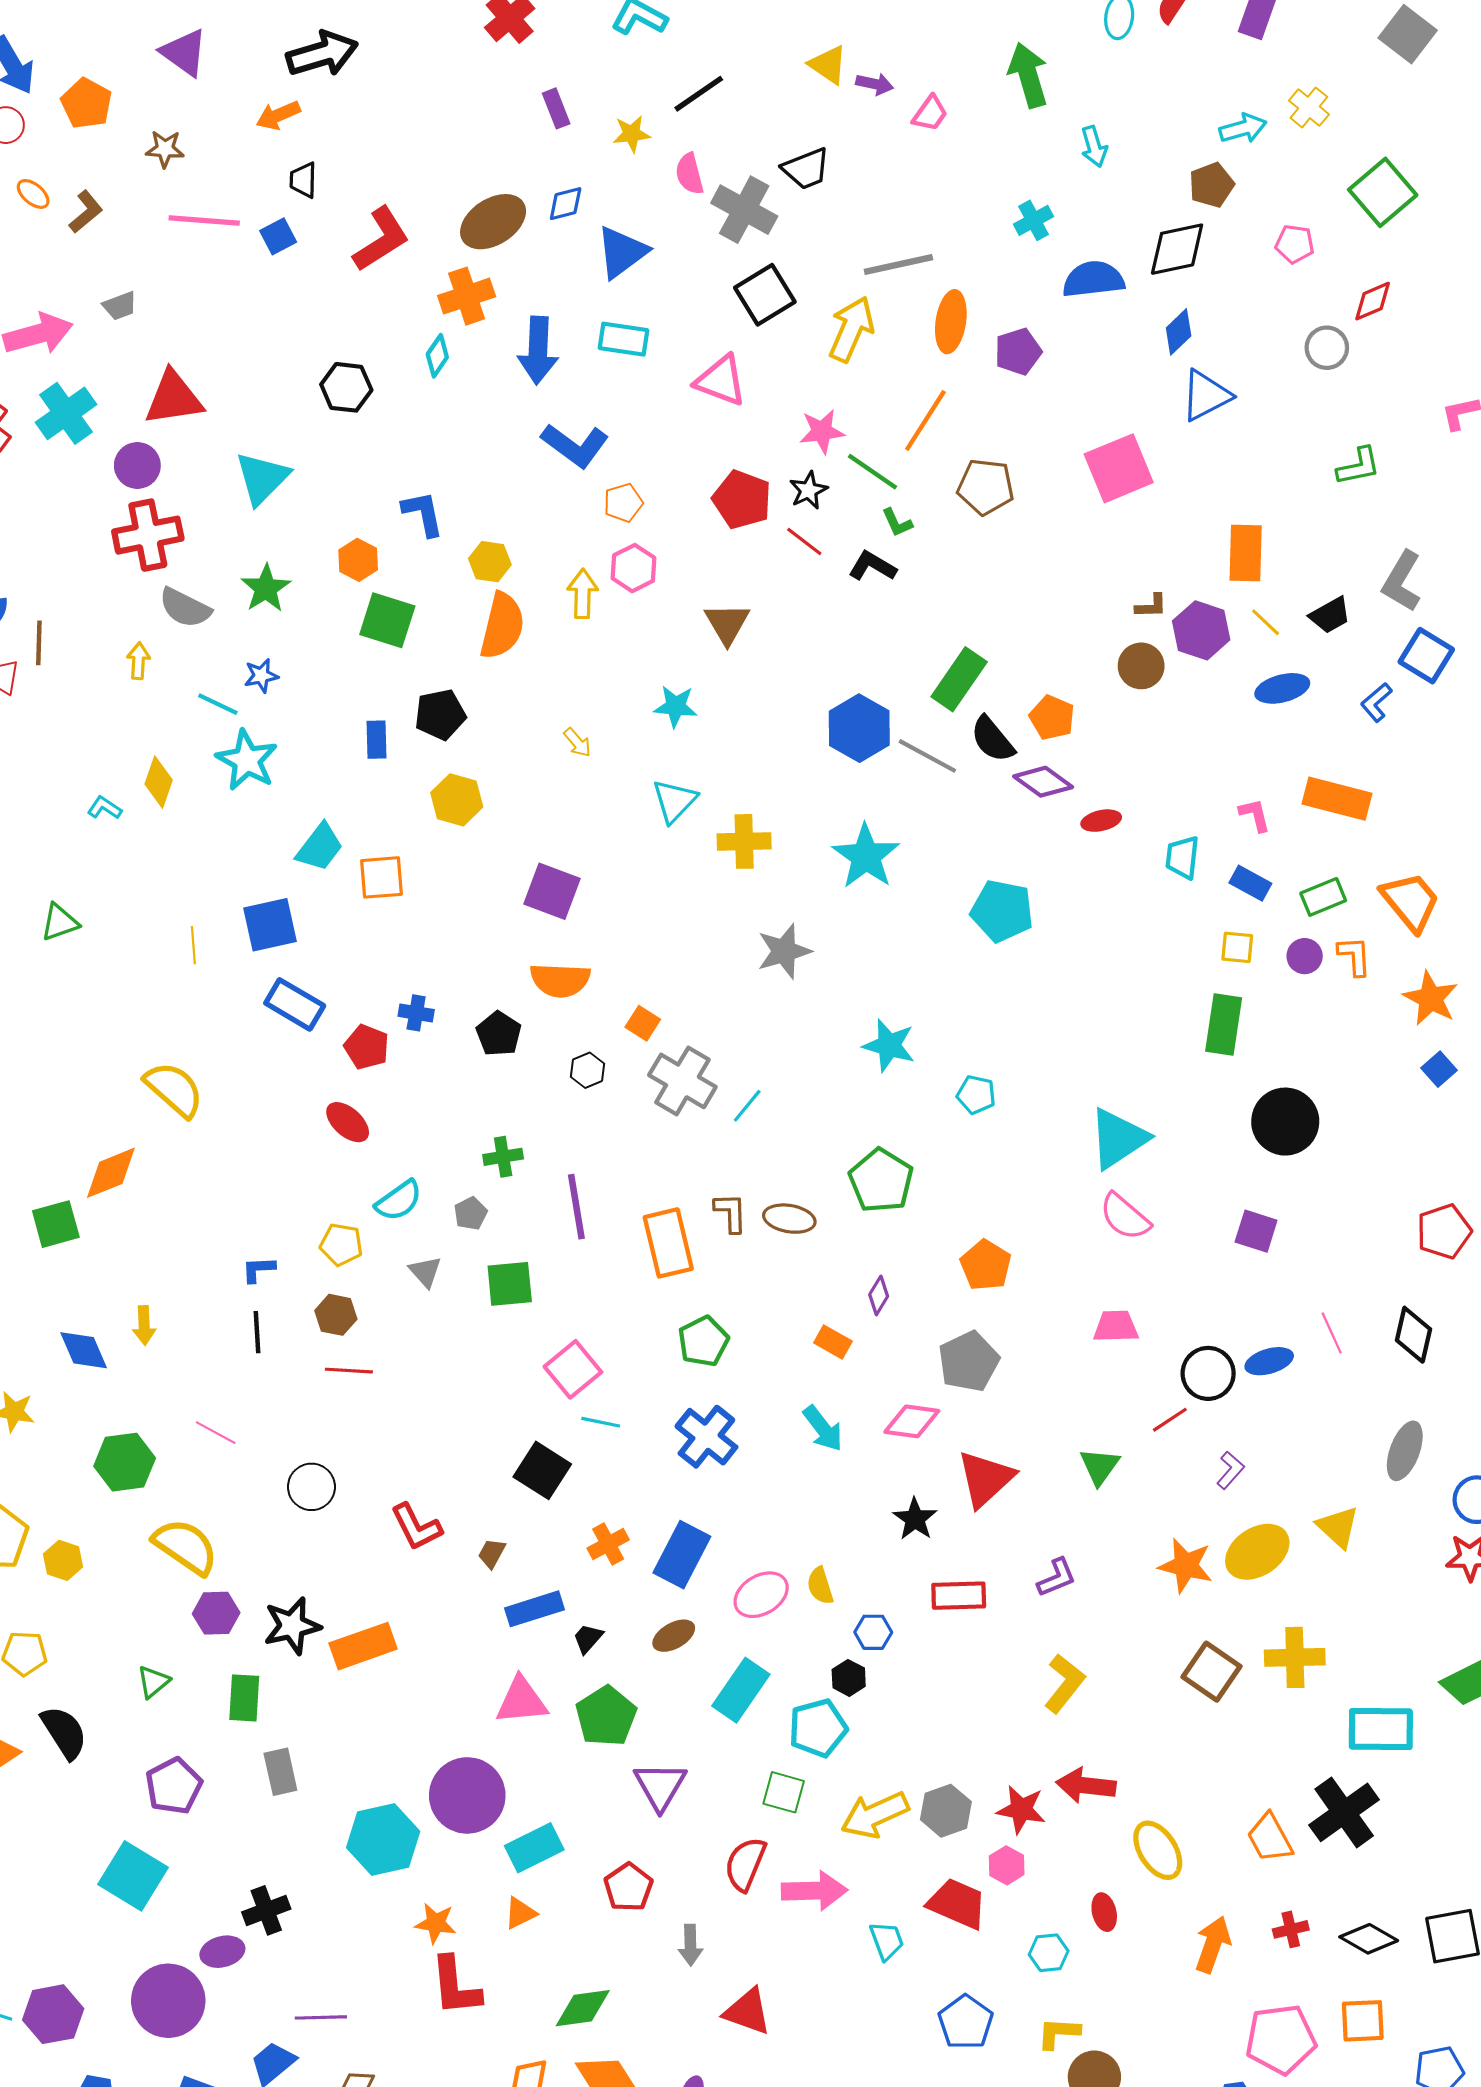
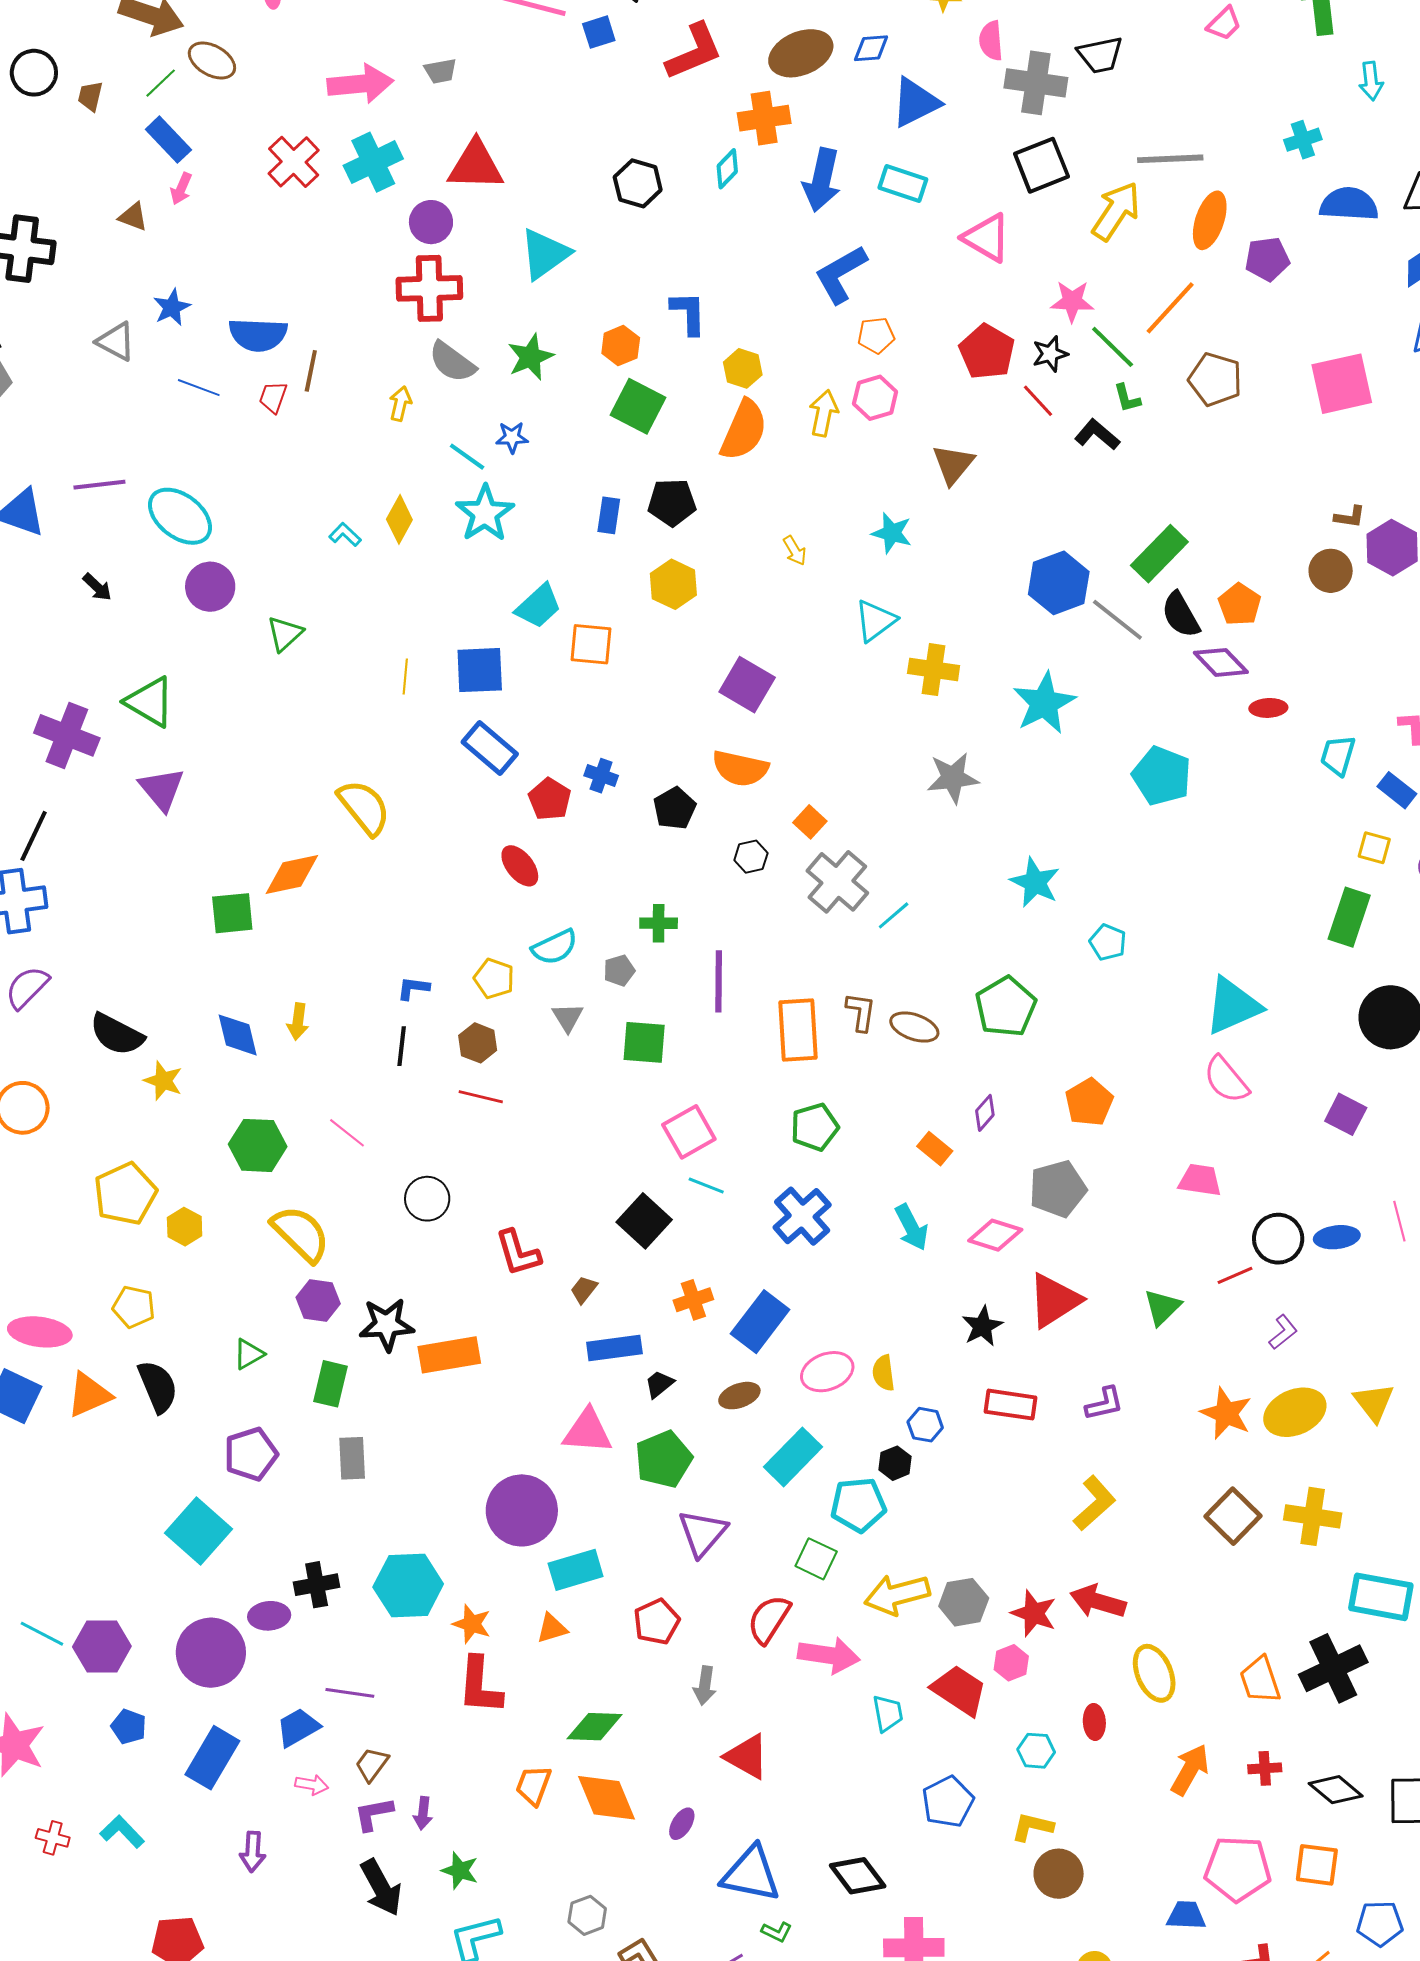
gray cross: (744, 210) -> (1036, 83), turned -30
blue L-shape: (575, 445) -> (841, 274), turned 104
green triangle: (60, 922) -> (285, 634), turned -33
cyan hexagon: (383, 1839) -> (408, 1585), moved

